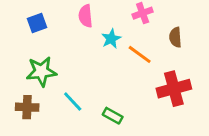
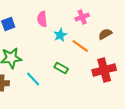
brown semicircle: (175, 37) -> (105, 34), turned 64
green rectangle: (113, 116) -> (61, 68), moved

